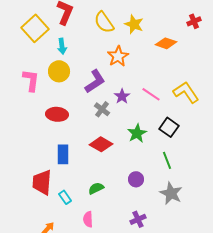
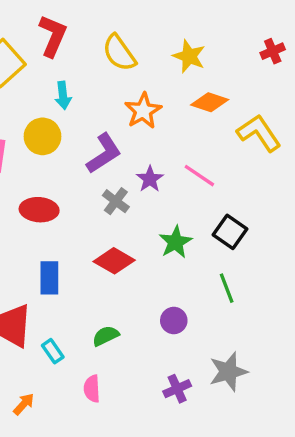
yellow star: (134, 24) -> (189, 56), moved
orange diamond: (166, 43) -> (210, 102), moved
cyan arrow: (62, 46) -> (63, 95), moved
yellow L-shape: (186, 92) -> (259, 133), moved
gray star: (171, 193) -> (228, 372), moved, turned 30

